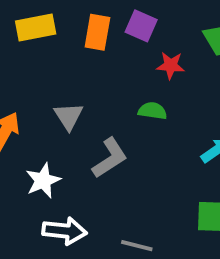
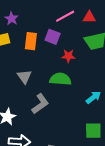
green semicircle: (152, 111) -> (60, 79), size x1.5
gray triangle: (69, 116) -> (24, 77), moved

